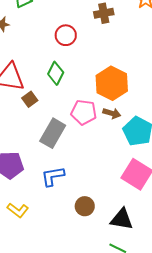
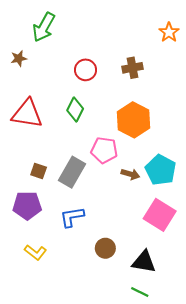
brown cross: (104, 13) -> (132, 68), moved
brown square: (30, 99) -> (39, 171), moved, turned -35
brown arrow: (112, 113) -> (130, 174), moved

